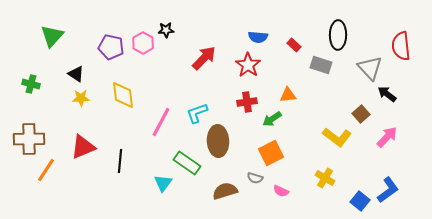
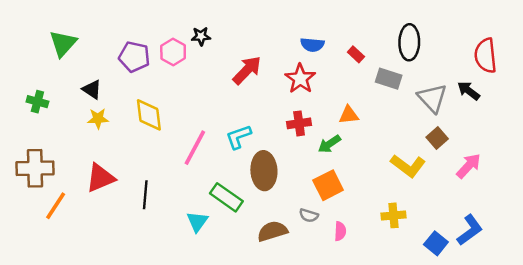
gray triangle: (370, 68) -> (432, 98), moved
black arrow: (387, 94) -> (469, 91), moved
yellow cross: (325, 178) -> (394, 215), turned -36
pink semicircle: (281, 191) -> (340, 231), turned -112

